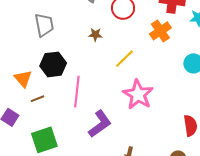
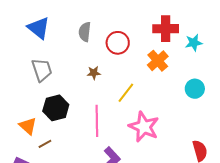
pink line: (77, 92) -> (97, 121), moved

